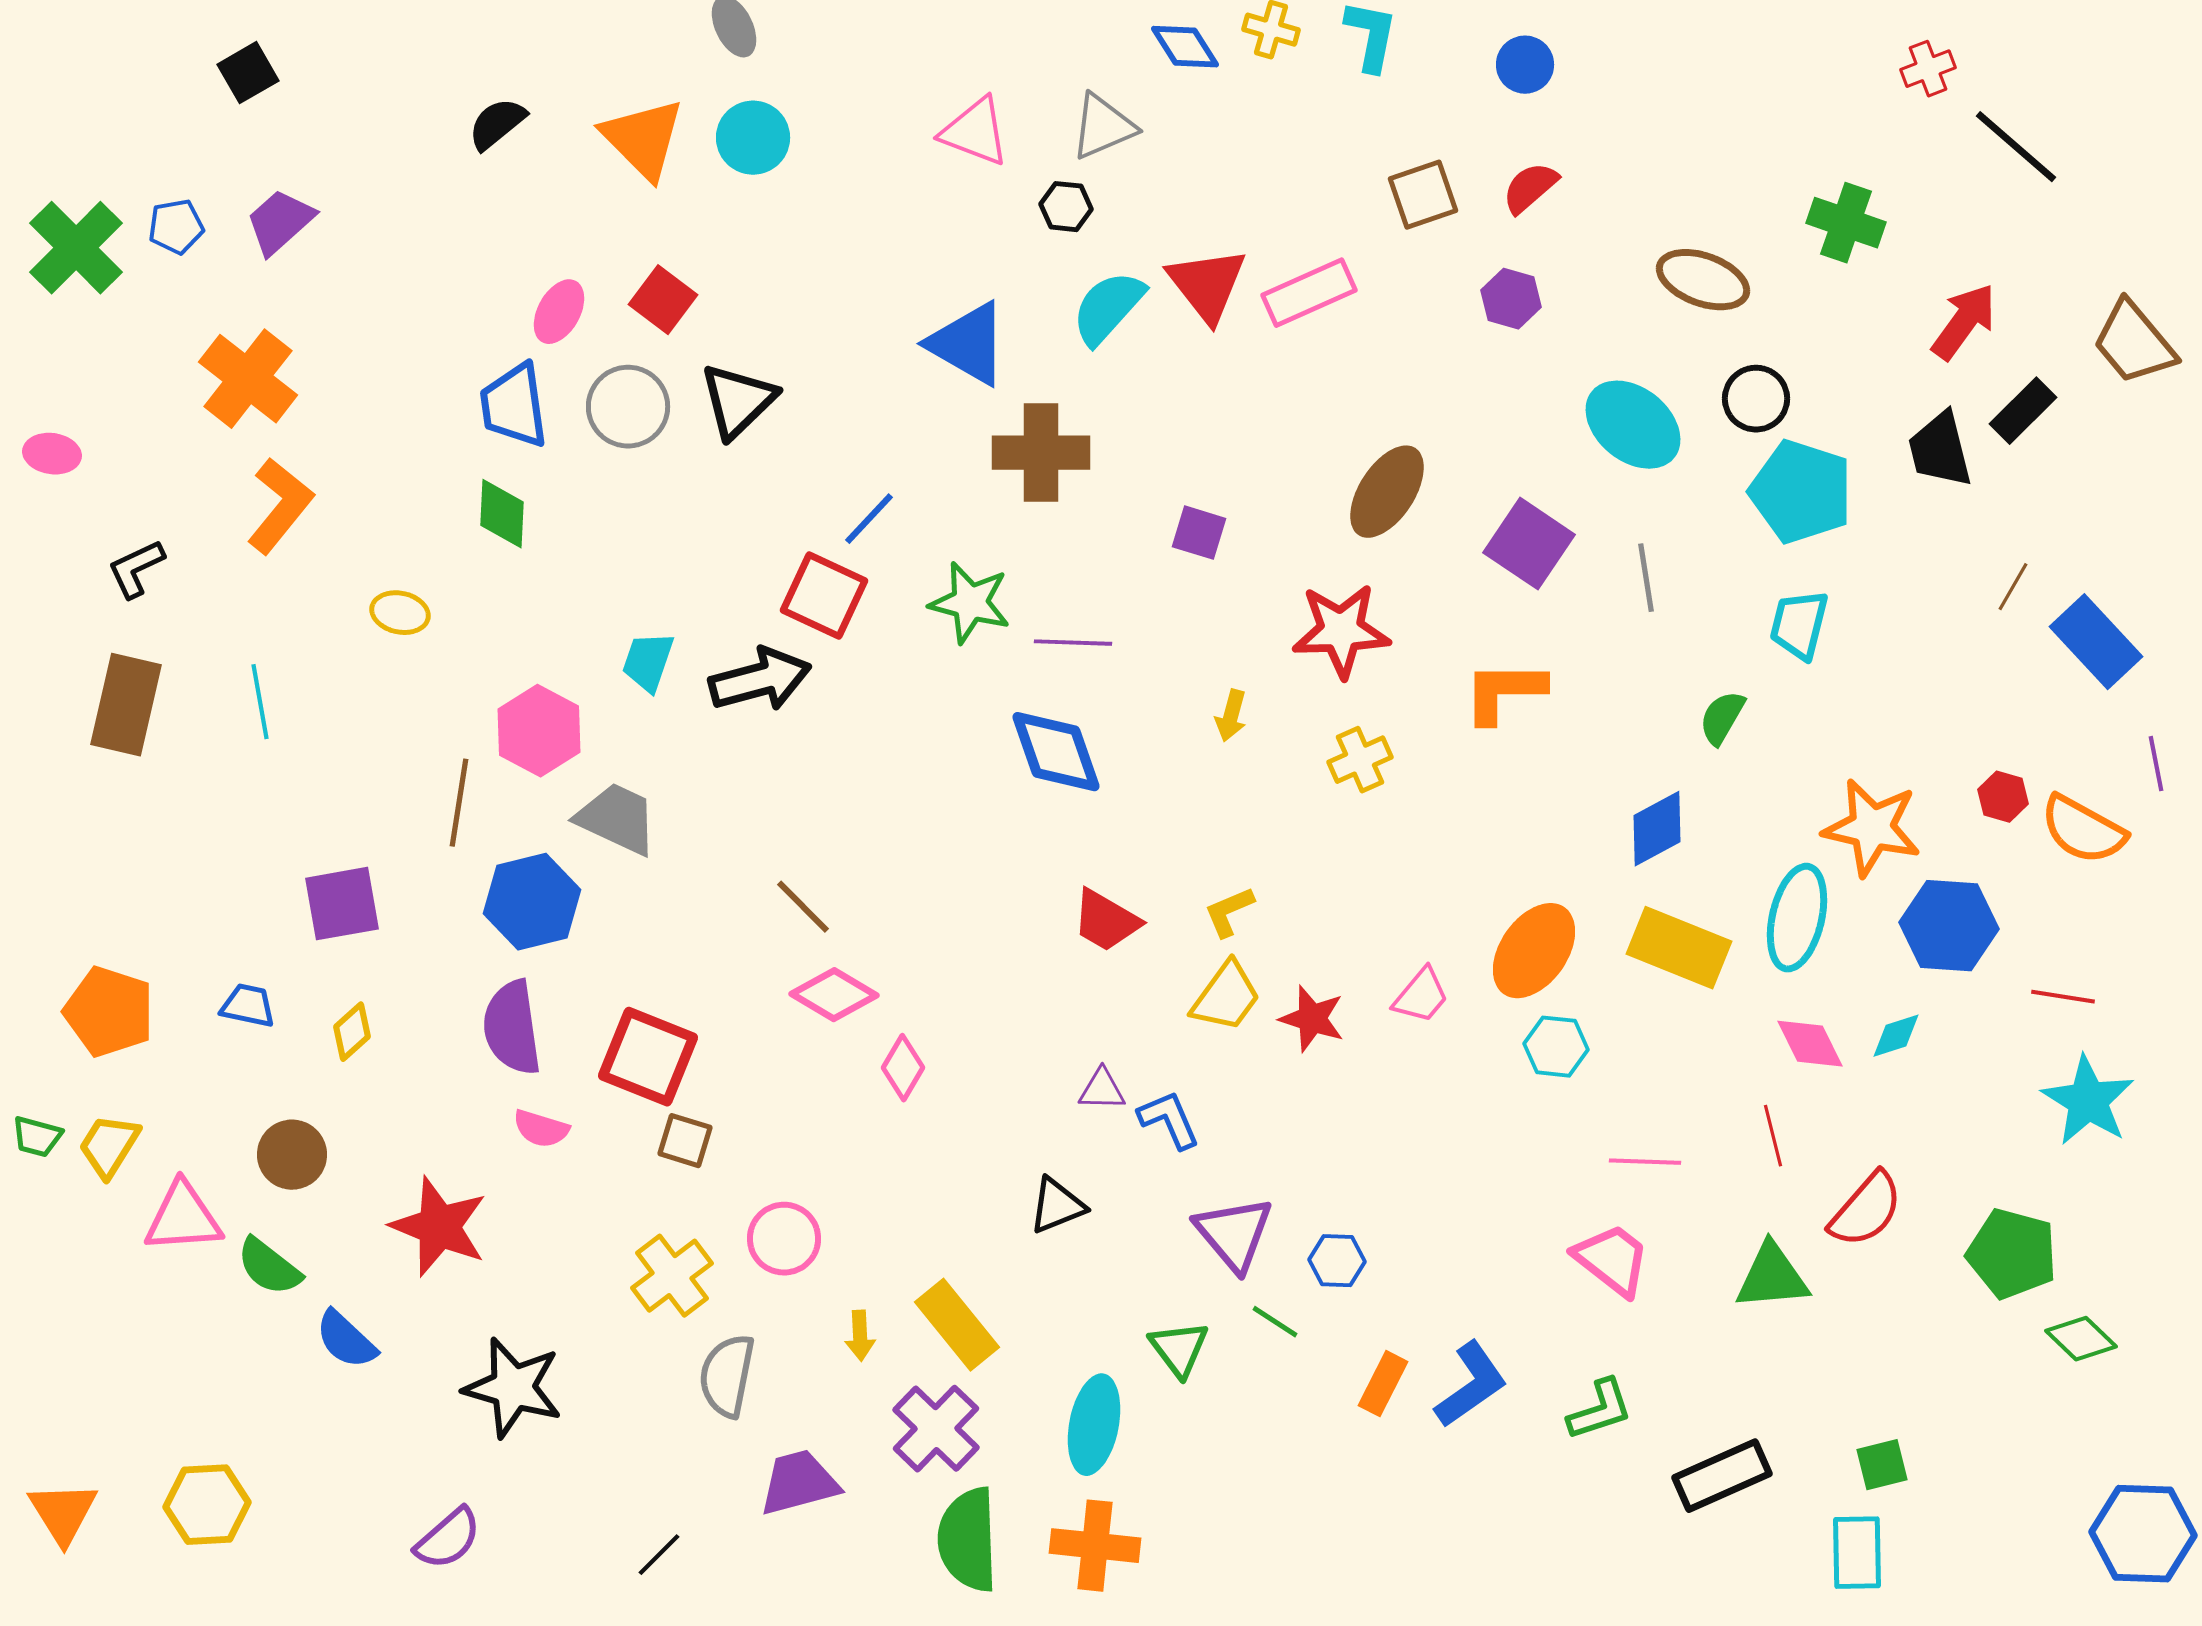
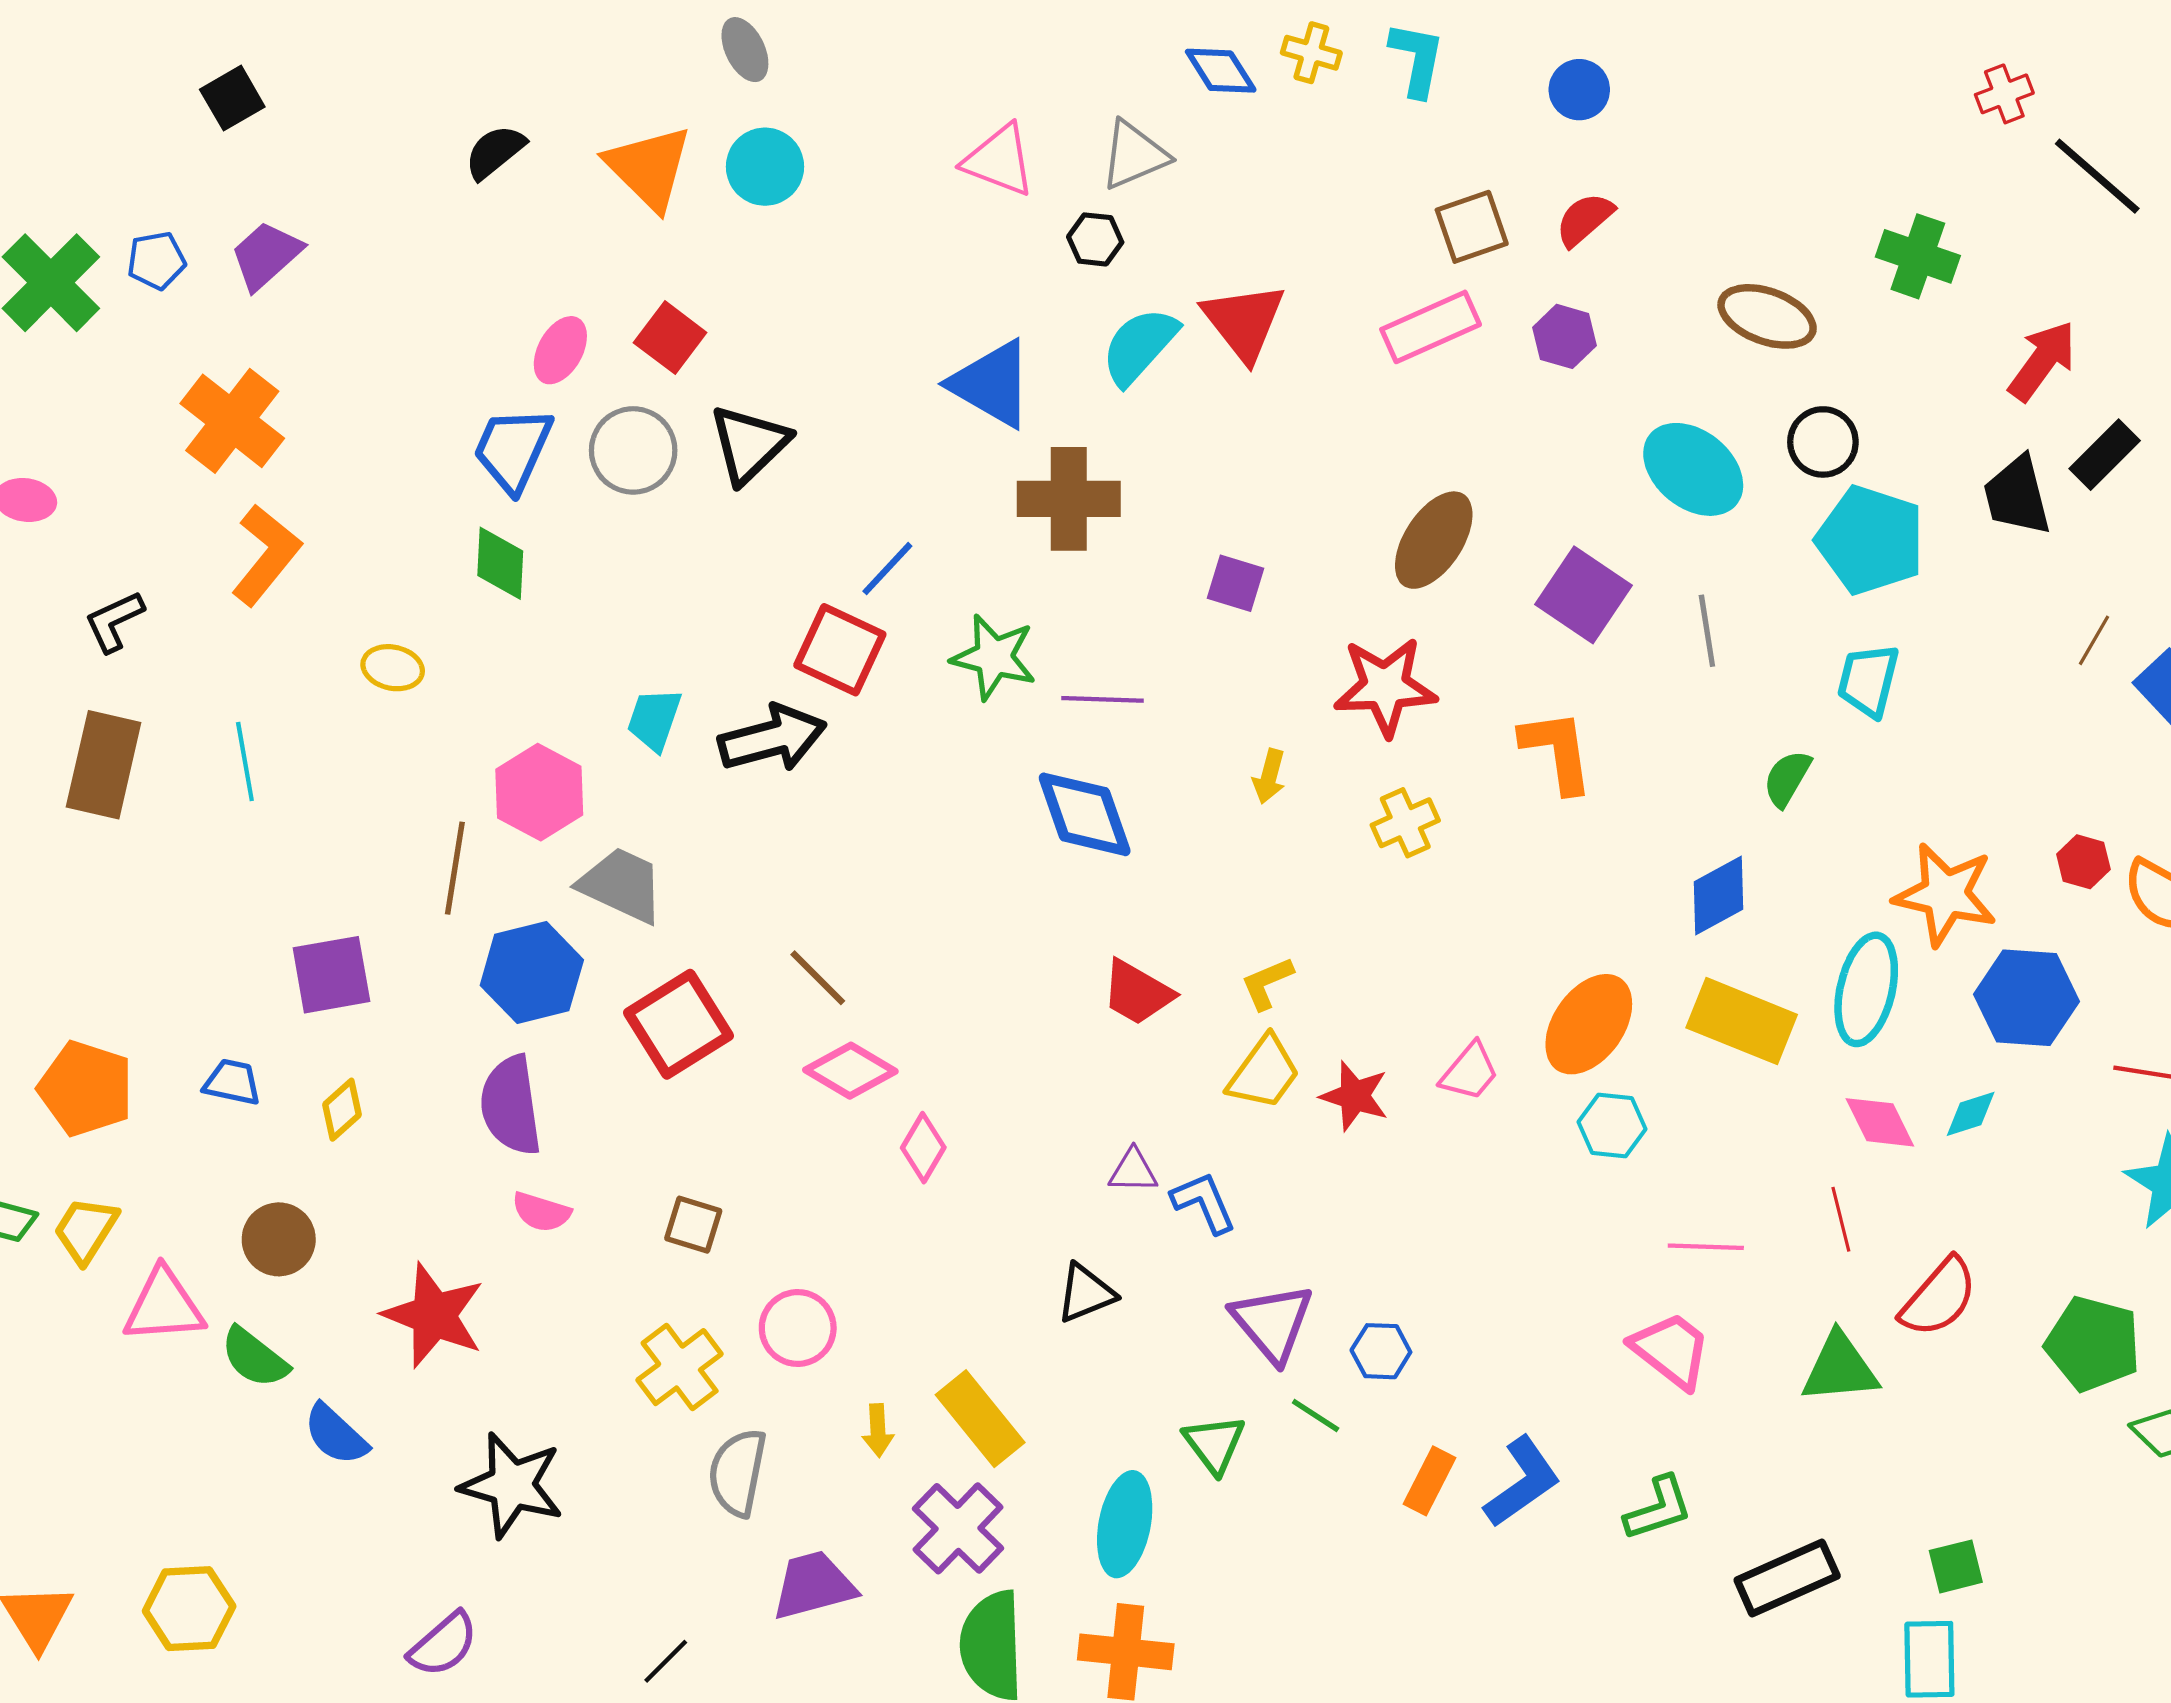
pink rectangle: (1309, 293) -> (1431, 327), moved
blue trapezoid: (514, 406) -> (513, 449), turned 32
orange L-shape: (1504, 692) -> (1557, 751), turned 82
red square: (648, 1057) -> (678, 1024), moved, turned 36

